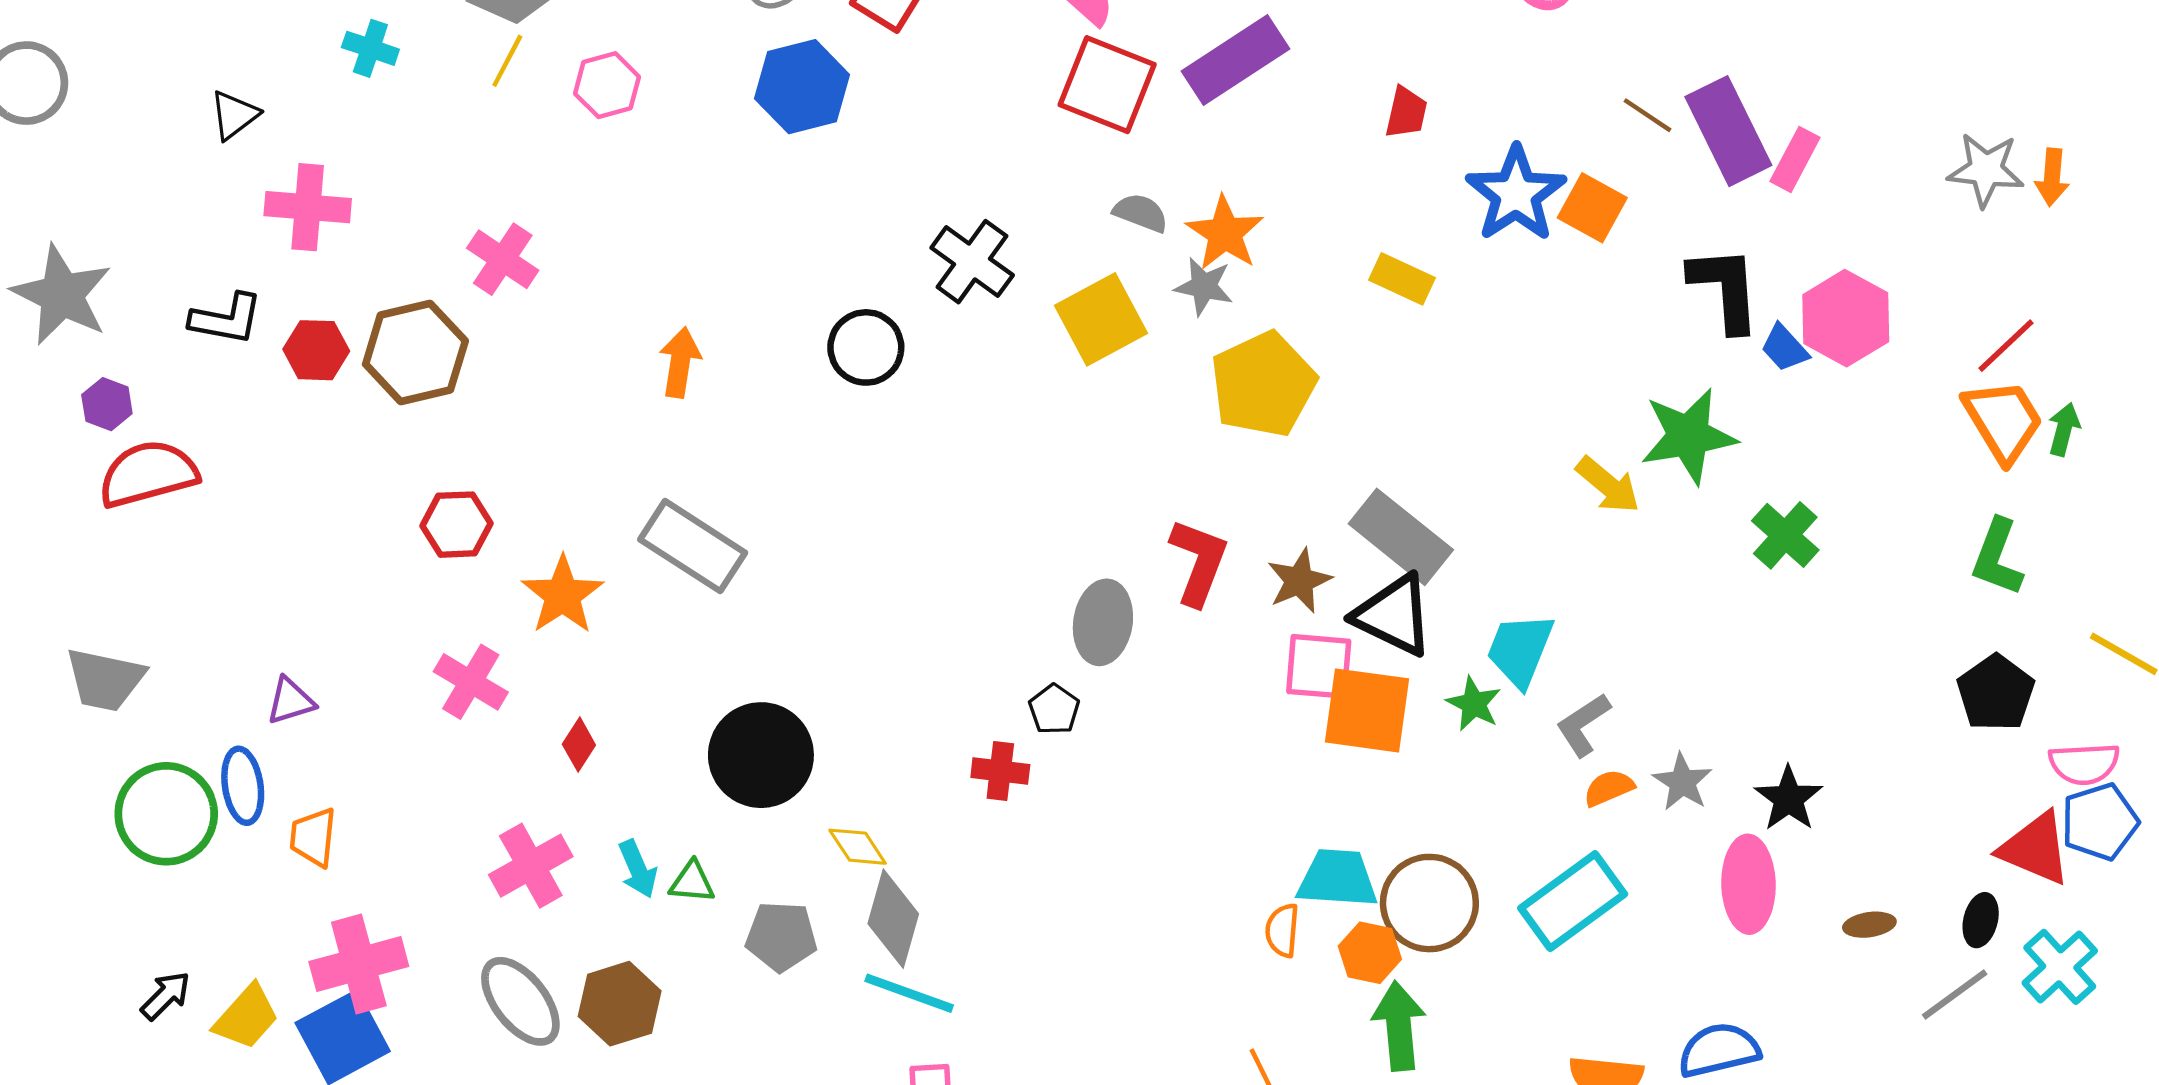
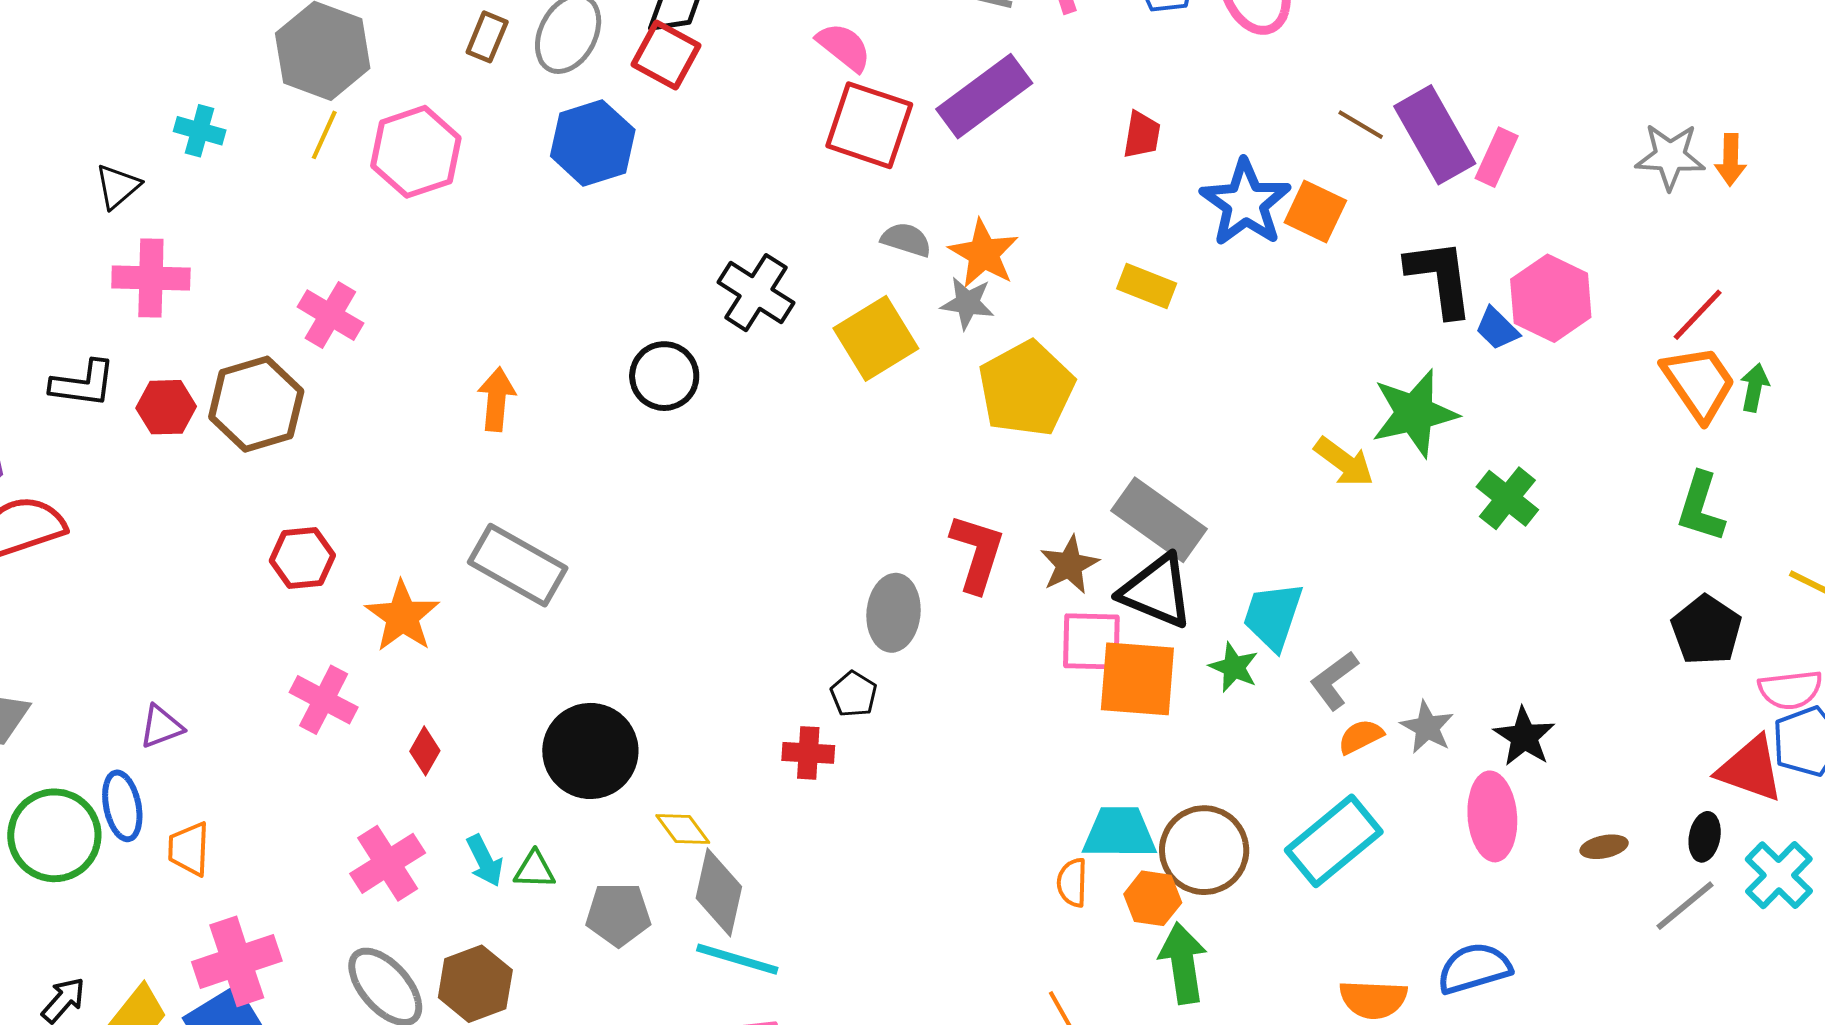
pink hexagon: (607, 85) -> (416, 152), size x1.5
black triangle: (234, 115) -> (118, 186), moved

